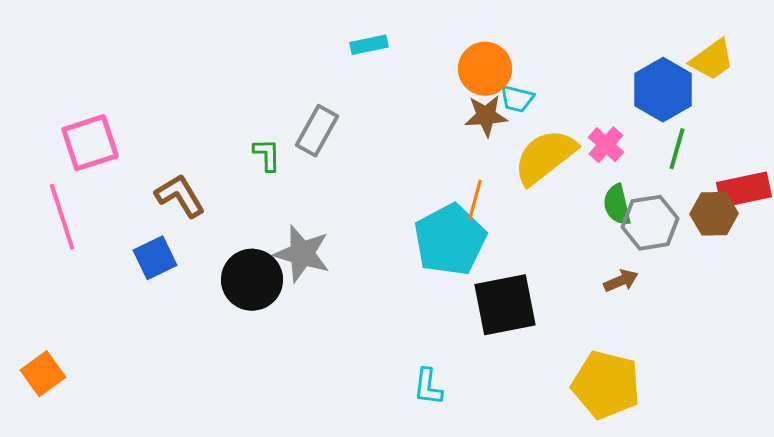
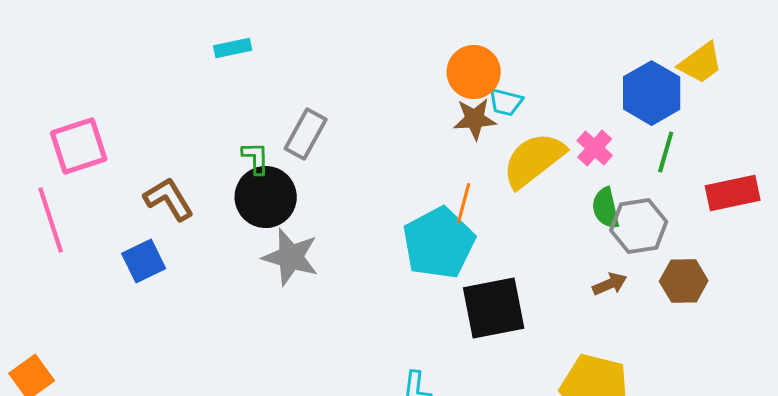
cyan rectangle: (369, 45) -> (233, 48), moved
brown hexagon: (714, 214) -> (684, 281), moved
black circle: (252, 280) -> (266, 197), moved

